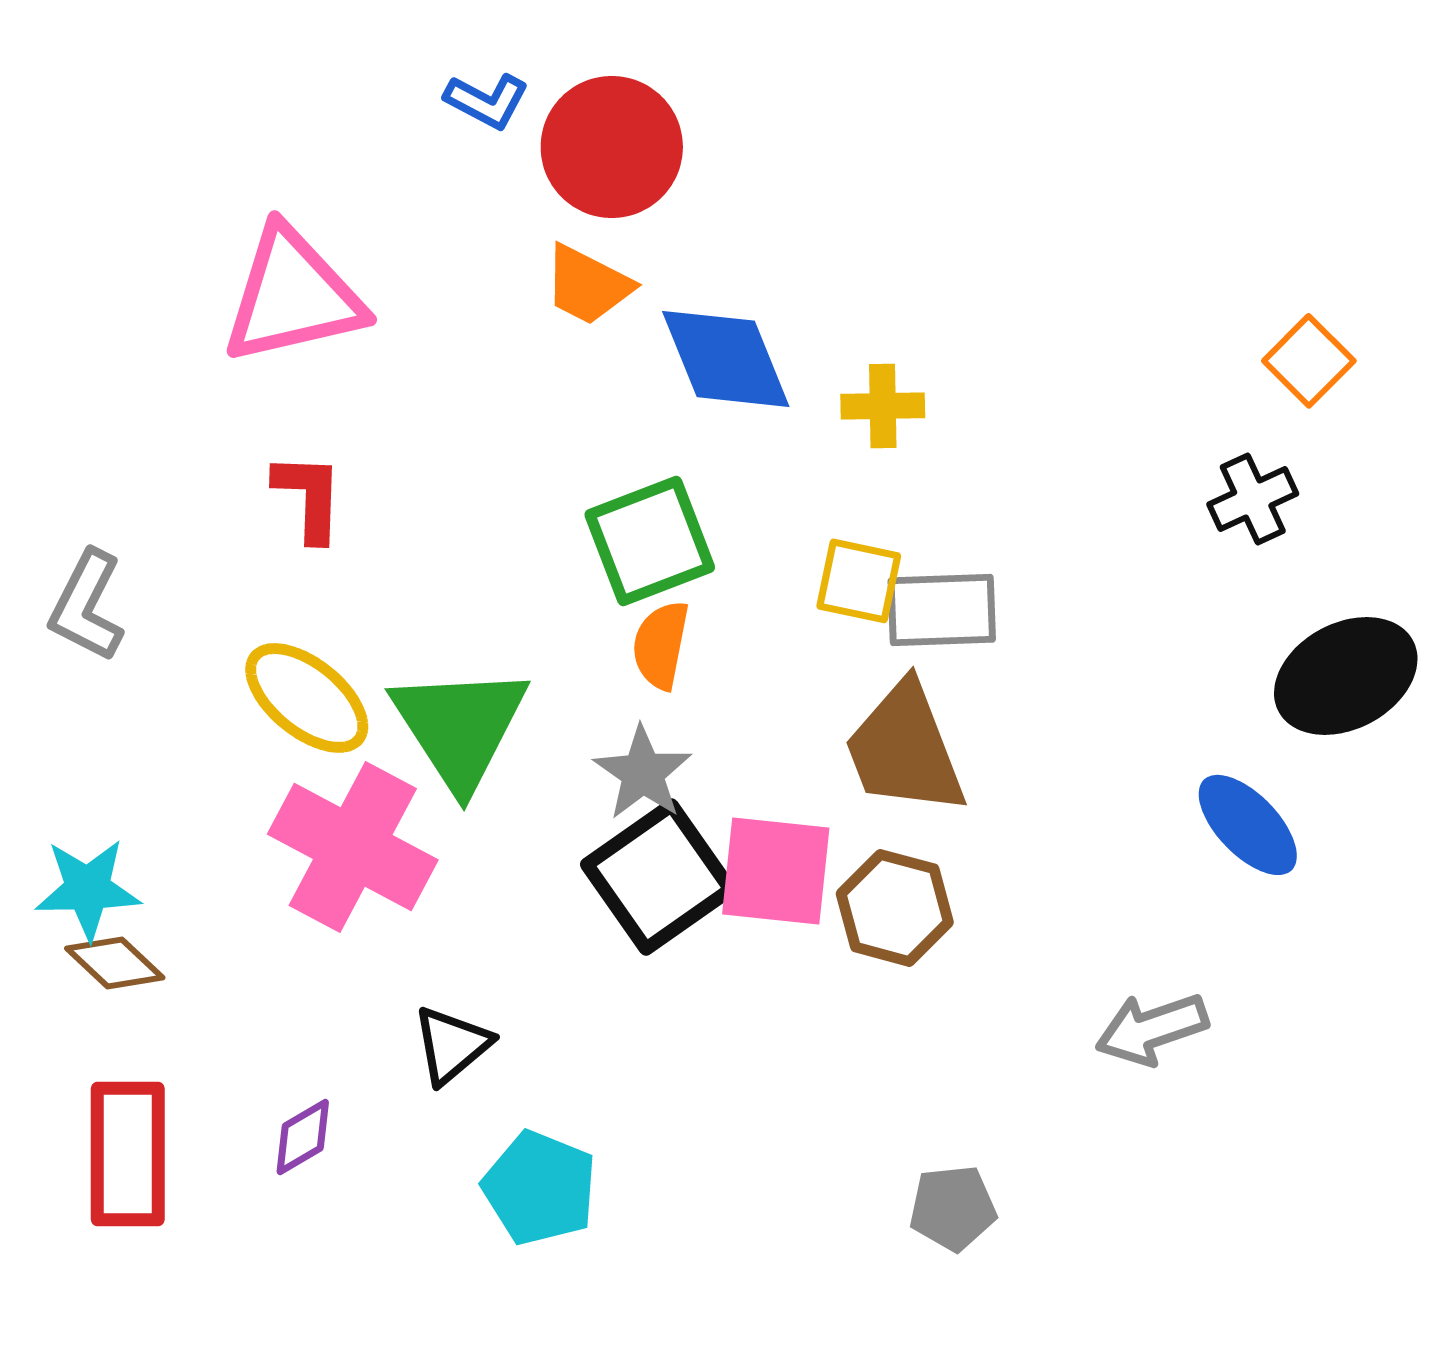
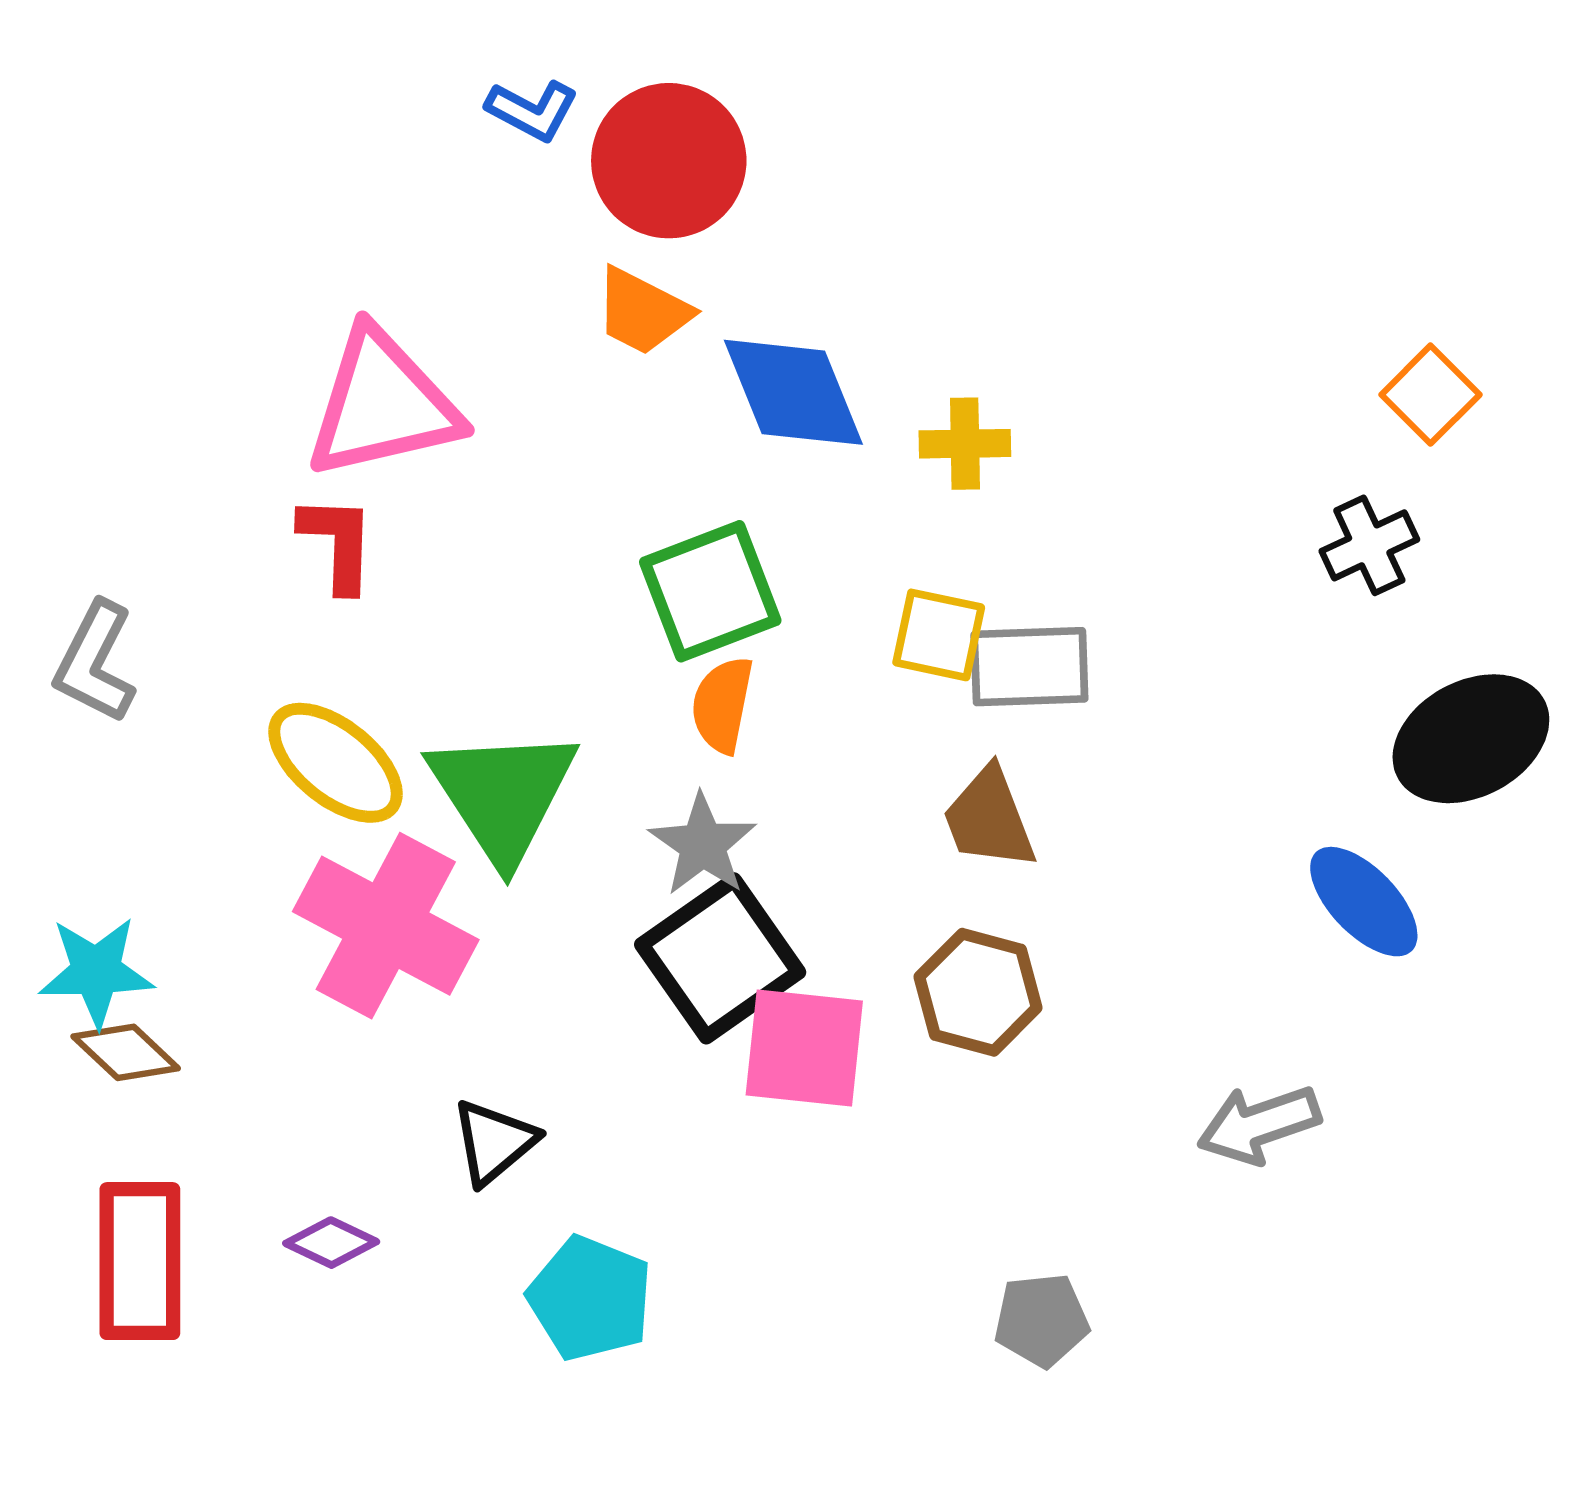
pink triangle: (293, 296) -> (382, 404), moved
brown trapezoid: (905, 749) -> (989, 819), size x0.7
pink square: (776, 871) -> (804, 1048), moved
purple diamond: (303, 1137) -> (331, 1243), turned 56

